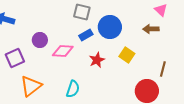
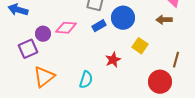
purple circle: (40, 40) -> (43, 34), moved
pink diamond: (63, 51) -> (66, 28), moved
red star: (97, 60) -> (113, 60), moved

